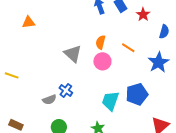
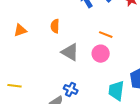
orange semicircle: (101, 42) -> (55, 26), moved
orange line: (128, 48) -> (106, 35), moved

